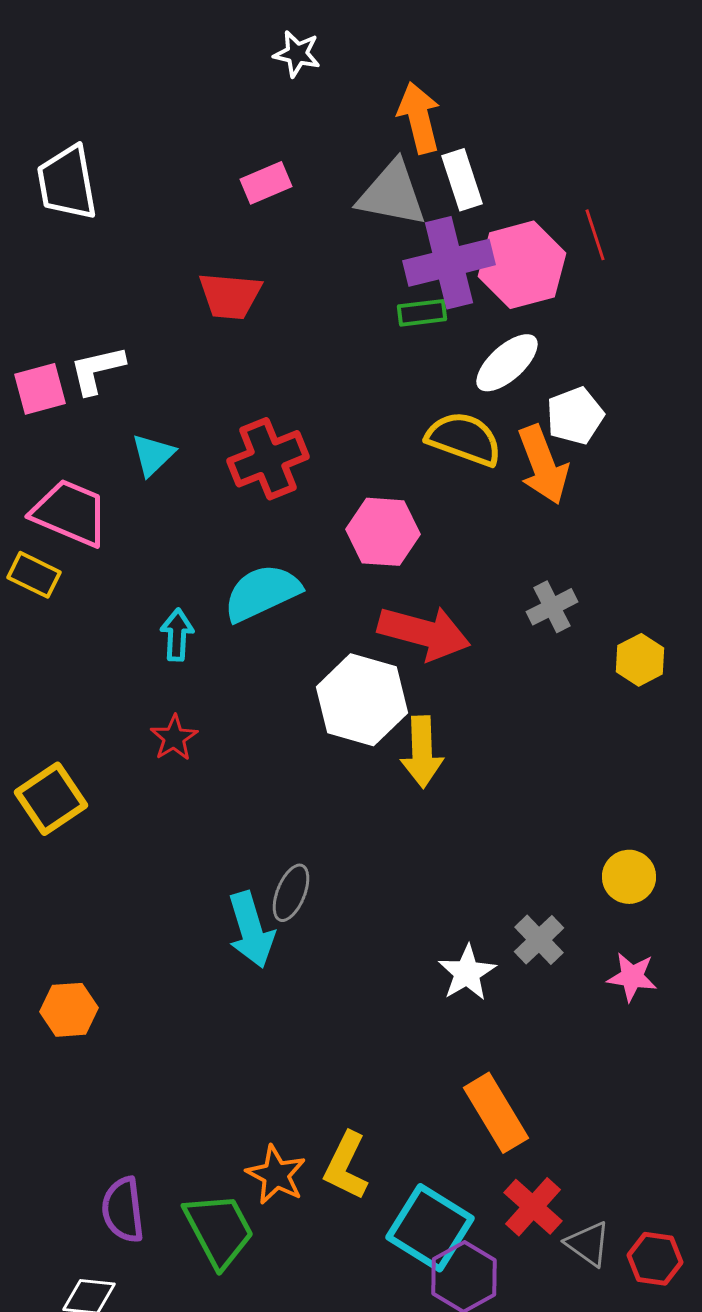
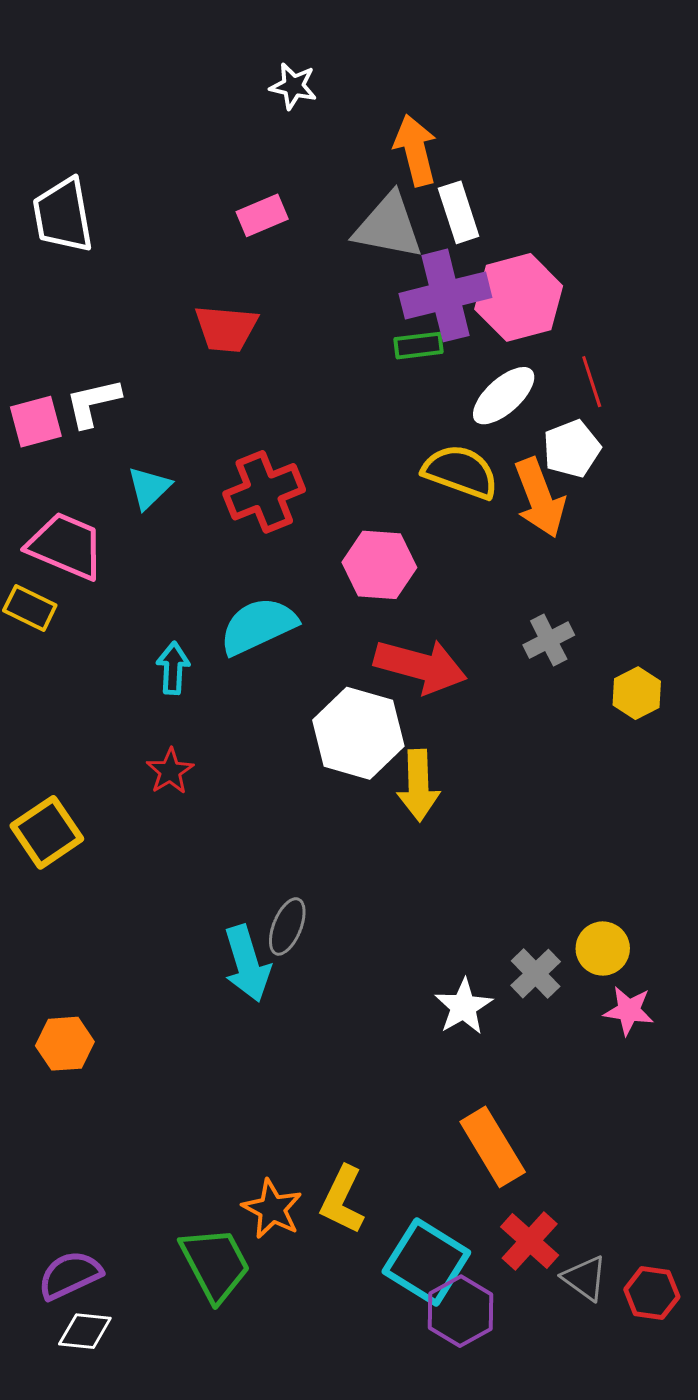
red line: (595, 235) -> (592, 382), moved
yellow circle: (629, 877) -> (603, 949), moved
purple semicircle: (123, 1210) -> (70, 1275), moved, turned 72

